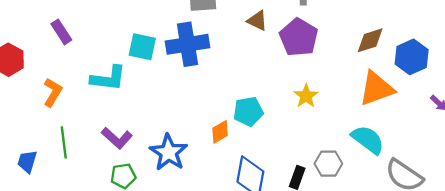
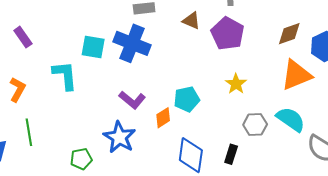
blue cross: (188, 44) -> (132, 43), turned 33
cyan L-shape: (108, 78) -> (65, 75), turned -100
purple L-shape: (117, 138) -> (132, 100), moved
gray hexagon: (328, 164) -> (255, 124), moved

